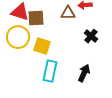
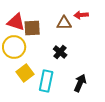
black cross: (91, 36) -> (60, 52), moved
yellow square: (42, 46) -> (25, 73), moved, turned 36

